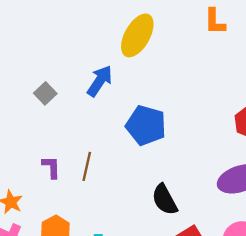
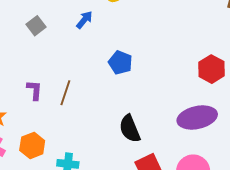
blue arrow: (100, 81) -> (84, 20), size x0.7
blue pentagon: (146, 125) -> (120, 63), size x0.7

